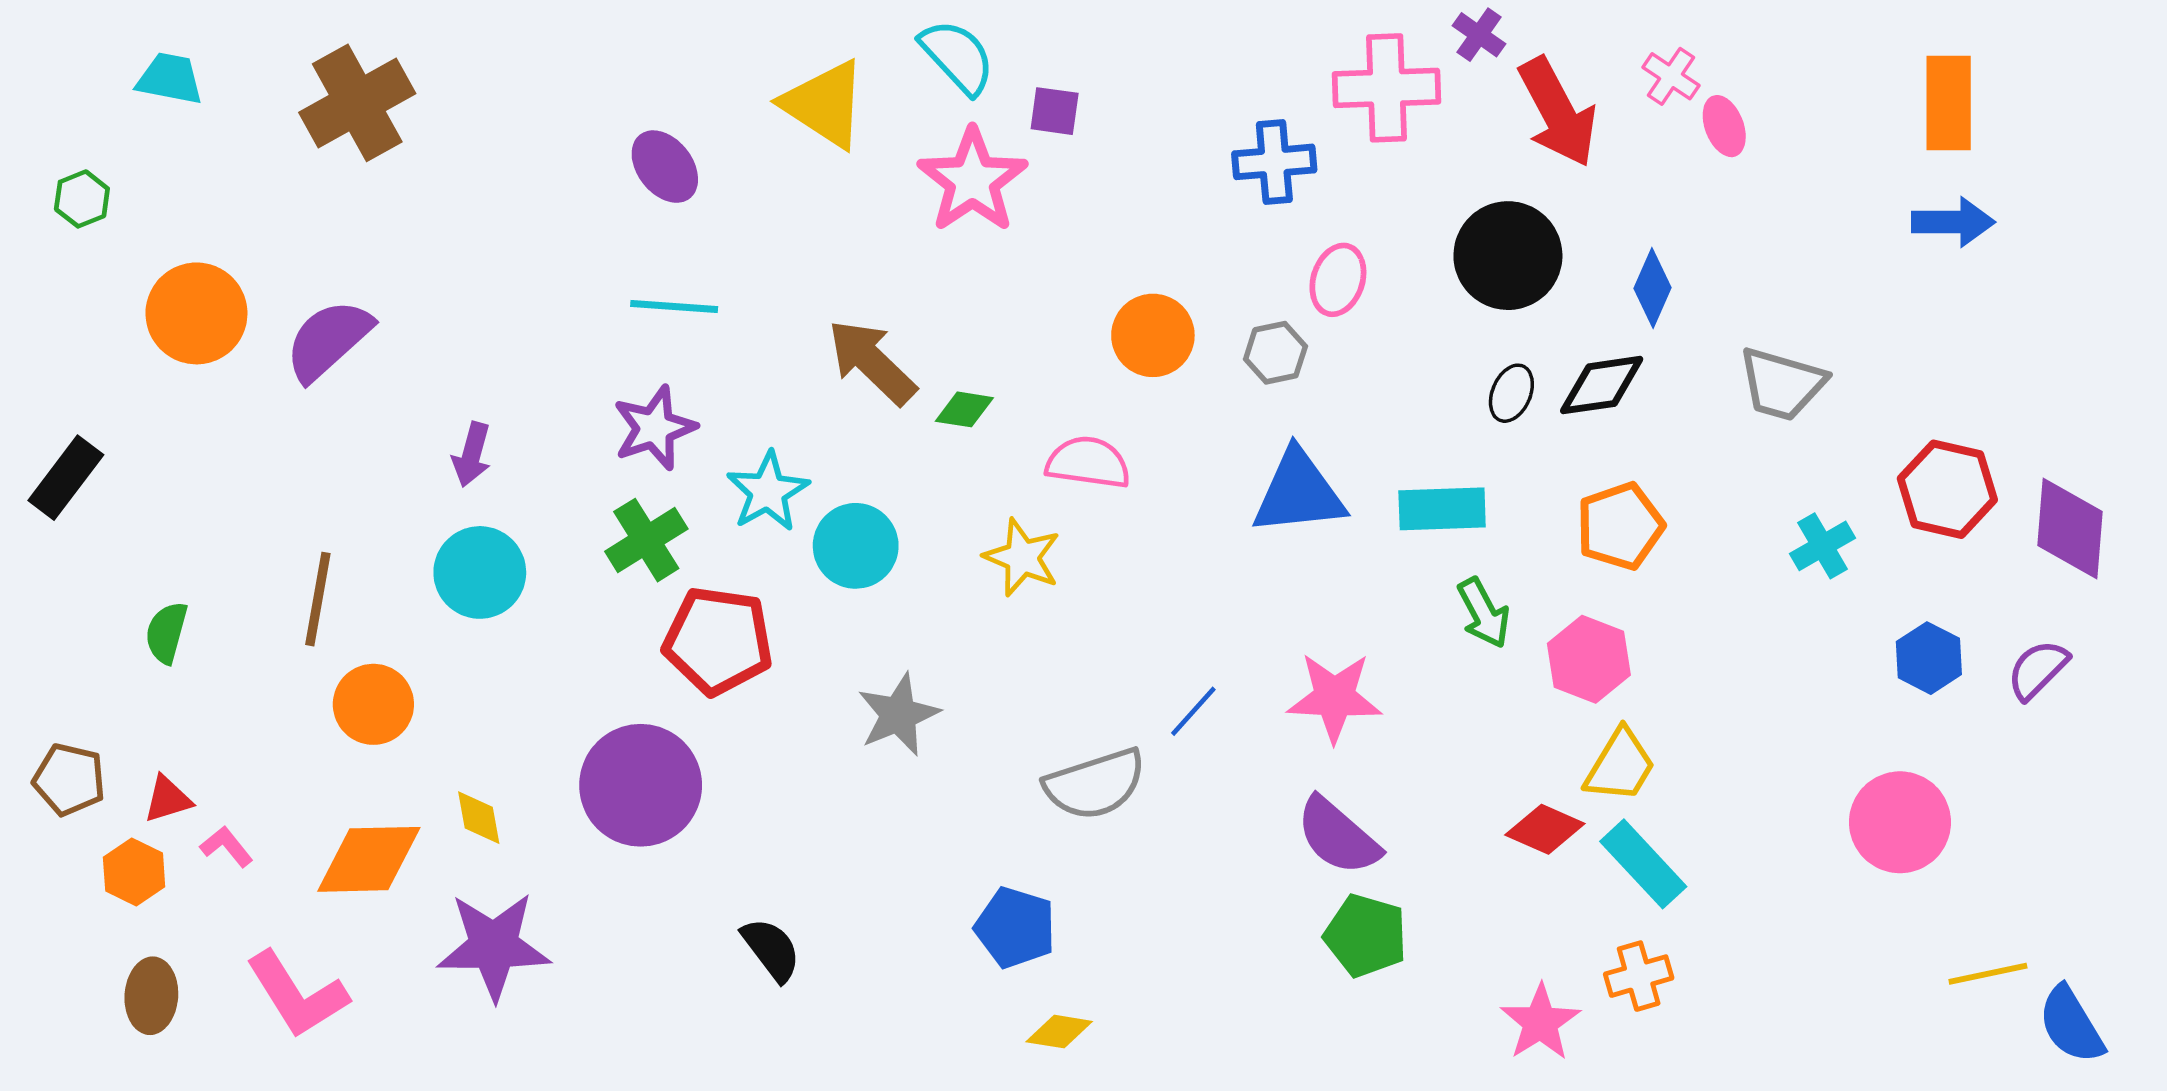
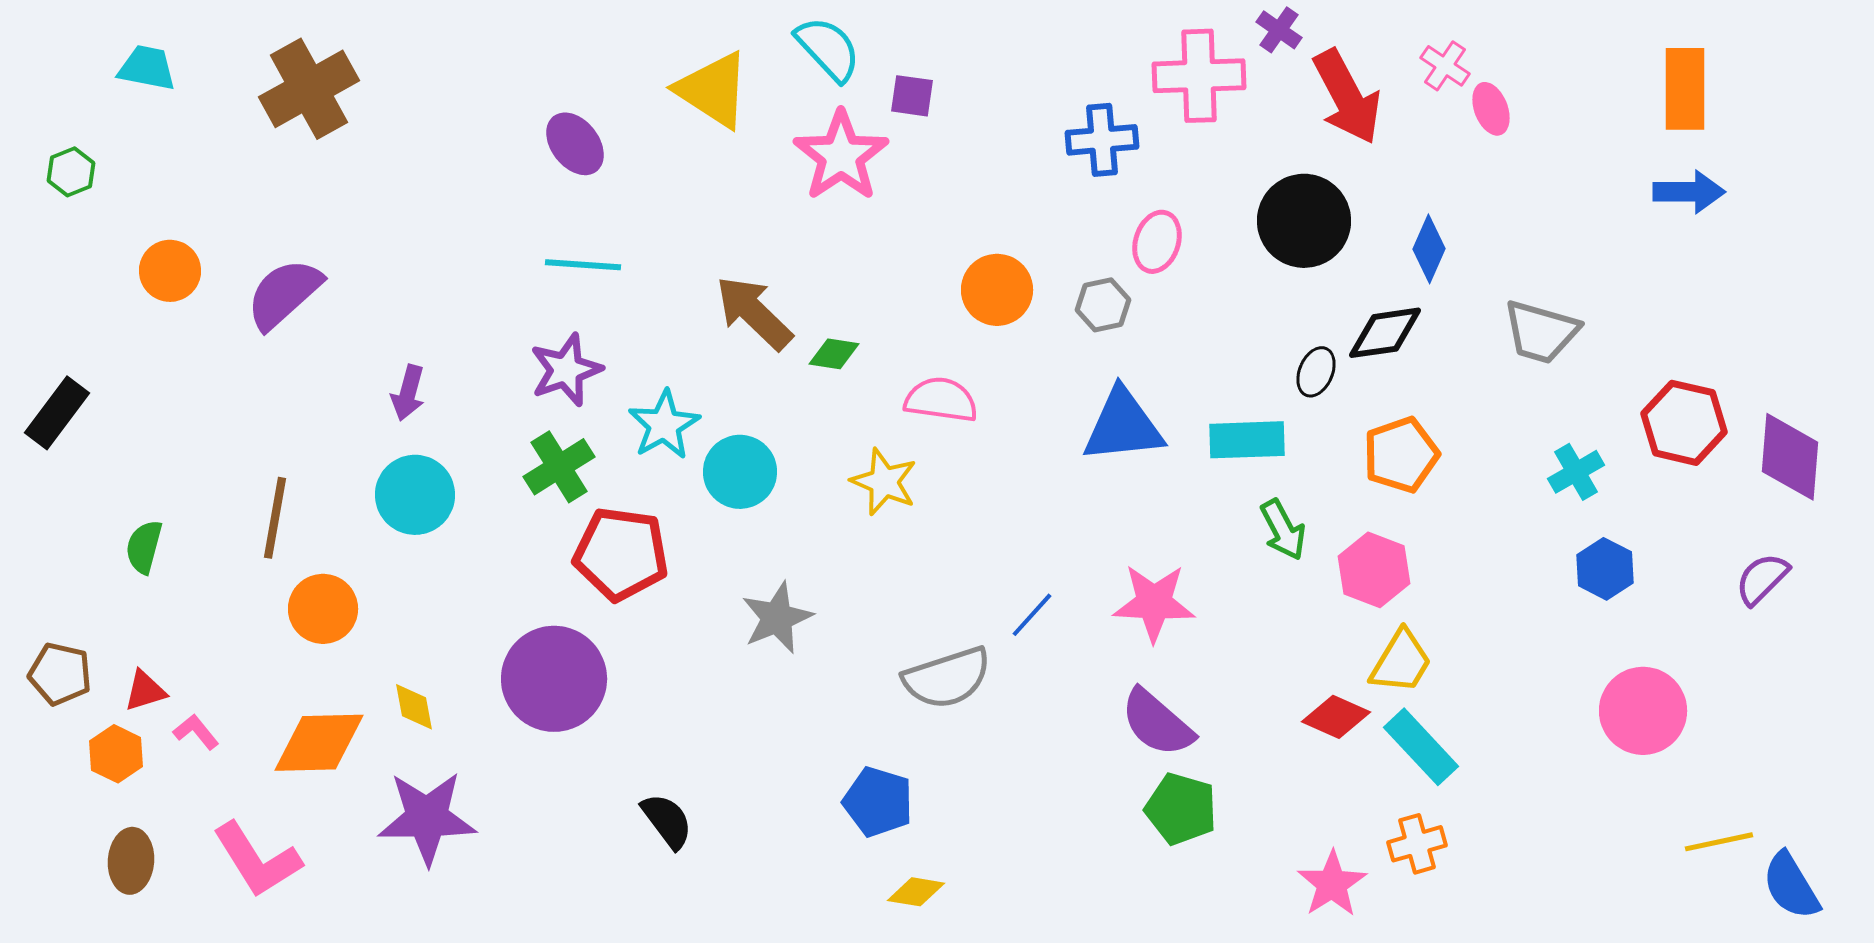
orange circle: (196, 313) -> (170, 271), size x0.7
black ellipse: (1511, 393) -> (1316, 372), moved
blue hexagon: (1929, 658) -> (1605, 569), moved

